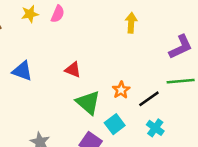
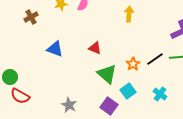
yellow arrow: (131, 23) -> (129, 14), moved
black line: (149, 99) -> (155, 59), moved

